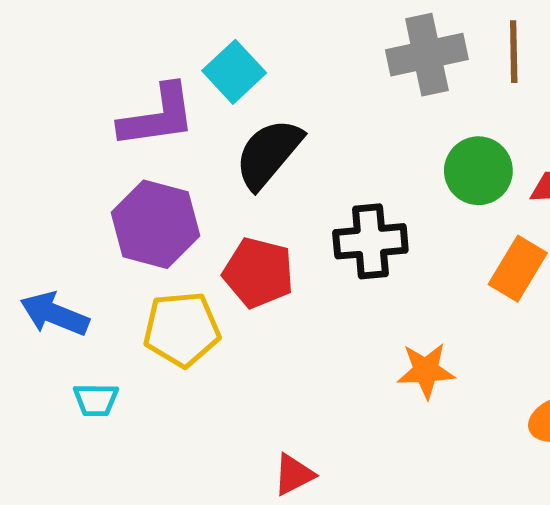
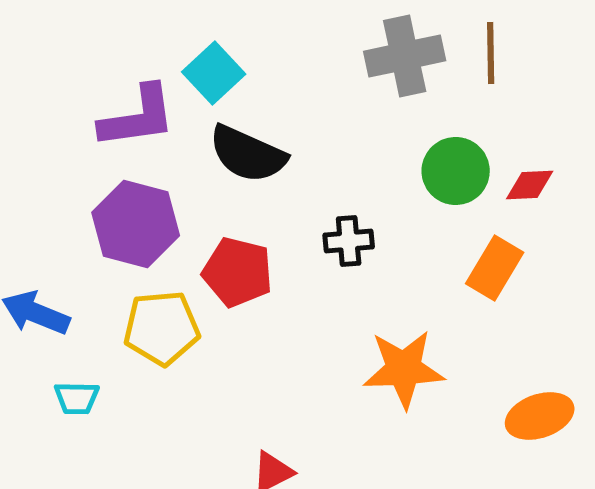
black semicircle: (268, 154) -> (248, 154), turned -106
black cross: (370, 241) -> (349, 241), size x0.7
orange star: (426, 371) -> (404, 369), size x1.4

